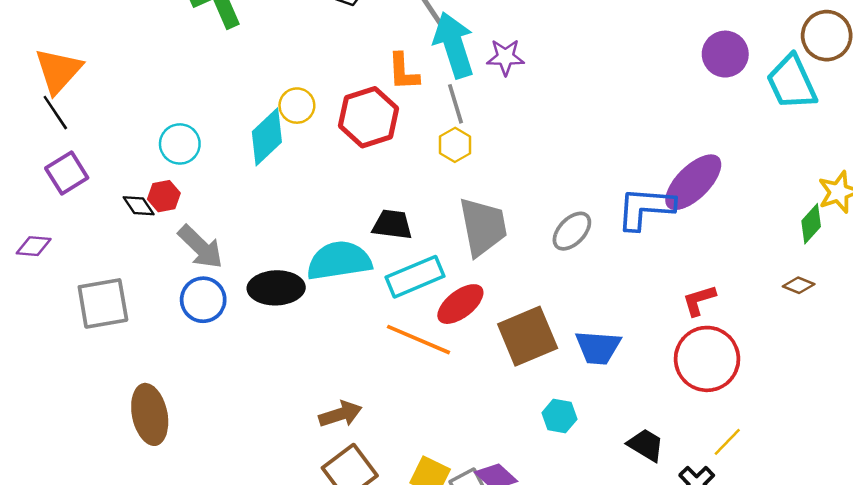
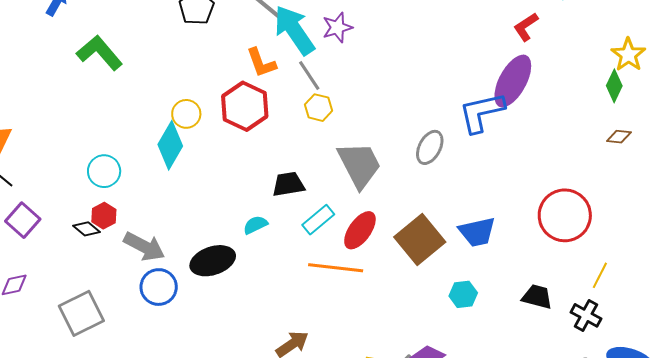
cyan semicircle: (339, 261) -> (255, 225), size x0.5
cyan rectangle: (415, 277) -> (318, 220), size x0.7
red L-shape: (699, 300) -> (526, 27), moved

